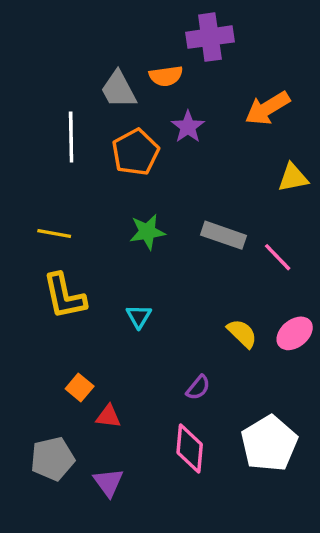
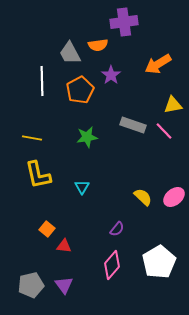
gray rectangle: (223, 235) -> (133, 125), moved
pink line: (278, 257) -> (164, 131), moved
pink diamond: (190, 449) -> (112, 265), turned 36
gray pentagon: (52, 459) -> (31, 285), moved

